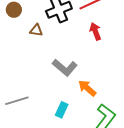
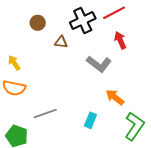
gray L-shape: (65, 67) -> (99, 64), moved

